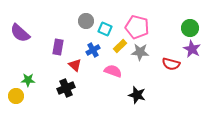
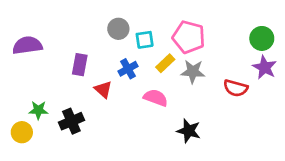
cyan square: (105, 29) -> (145, 40), turned -32
purple semicircle: (20, 33) -> (27, 45), turned 130
black cross: (66, 88) -> (71, 121), moved

